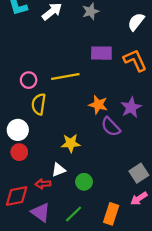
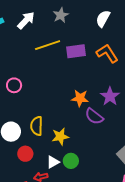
yellow line: (65, 77) -> (48, 45), moved
yellow semicircle: (39, 104) -> (37, 126), moved
red circle: (19, 152) -> (25, 154), moved
green circle: (84, 182) -> (71, 161), moved

